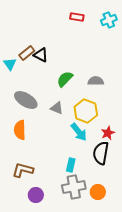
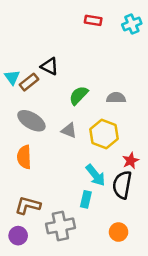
brown rectangle: (27, 53) -> (29, 82), moved
cyan arrow: (79, 132) -> (96, 175), moved
gray cross: (74, 187) -> (60, 226), moved
purple circle: (36, 195) -> (18, 236), moved

